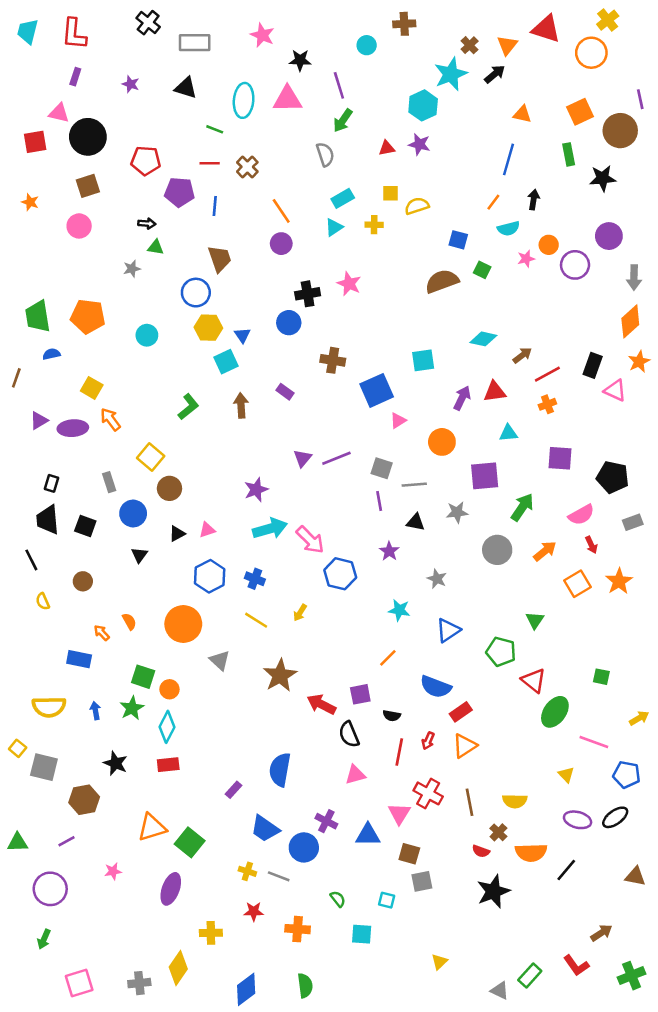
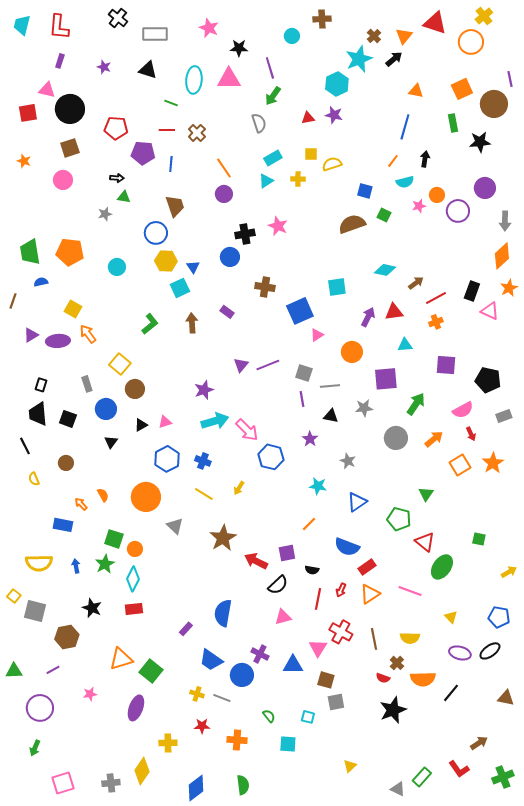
black semicircle: (349, 734) -> (278, 585), turned -110
pink line: (594, 742) -> (410, 591), moved

